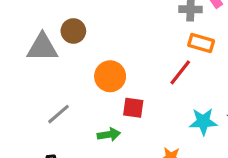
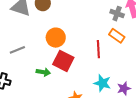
red line: (180, 72) -> (98, 49), turned -60
red square: (133, 108) -> (63, 61), size x1.5

